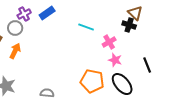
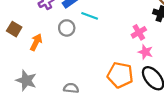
cyan line: (86, 27) -> (90, 16), moved
gray circle: (15, 28) -> (67, 28), moved

